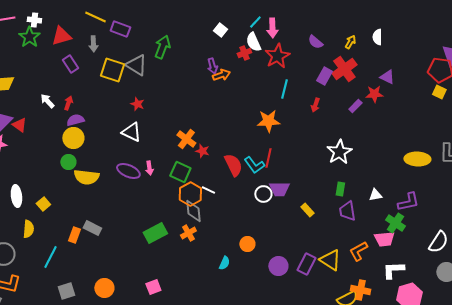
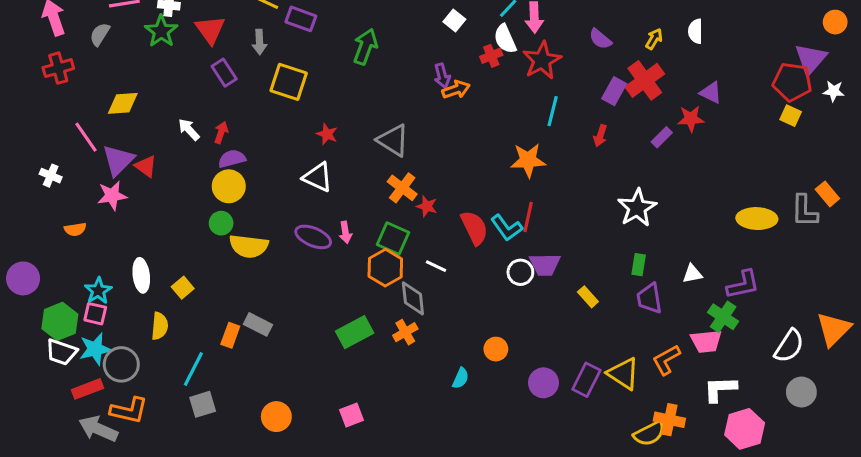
red triangle: (61, 36) -> (210, 30), turned -50
gray triangle: (136, 65) -> (393, 140), moved
orange hexagon: (190, 194) -> (385, 268), moved
gray square: (66, 291) -> (203, 404), moved

